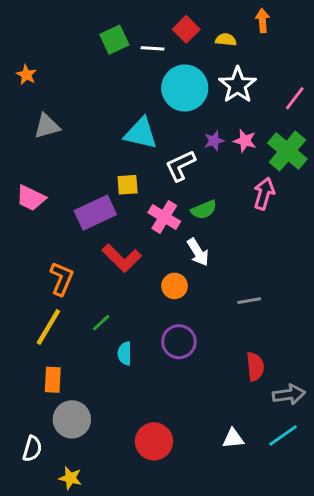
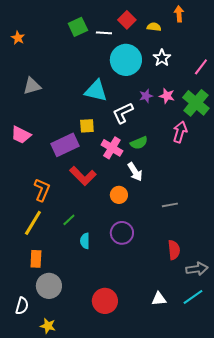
orange star: (26, 75) -> (18, 38), moved
white star: (238, 85) -> (162, 58), size x0.7

